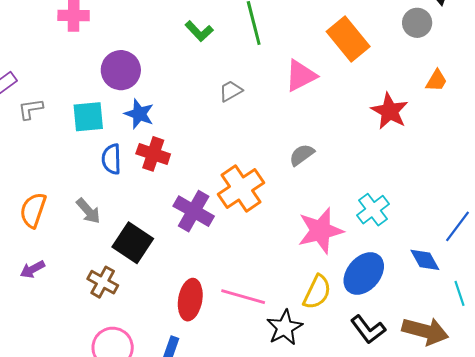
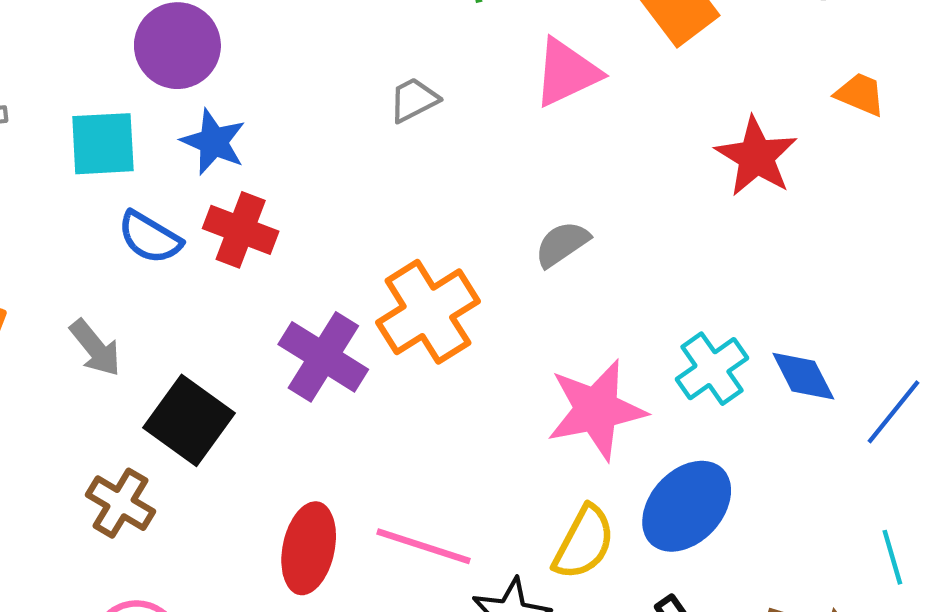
orange trapezoid: (436, 81) -> (860, 94), turned -100
blue semicircle: (111, 159) -> (150, 237), turned -60
blue diamond: (425, 260) -> (803, 376), moved

